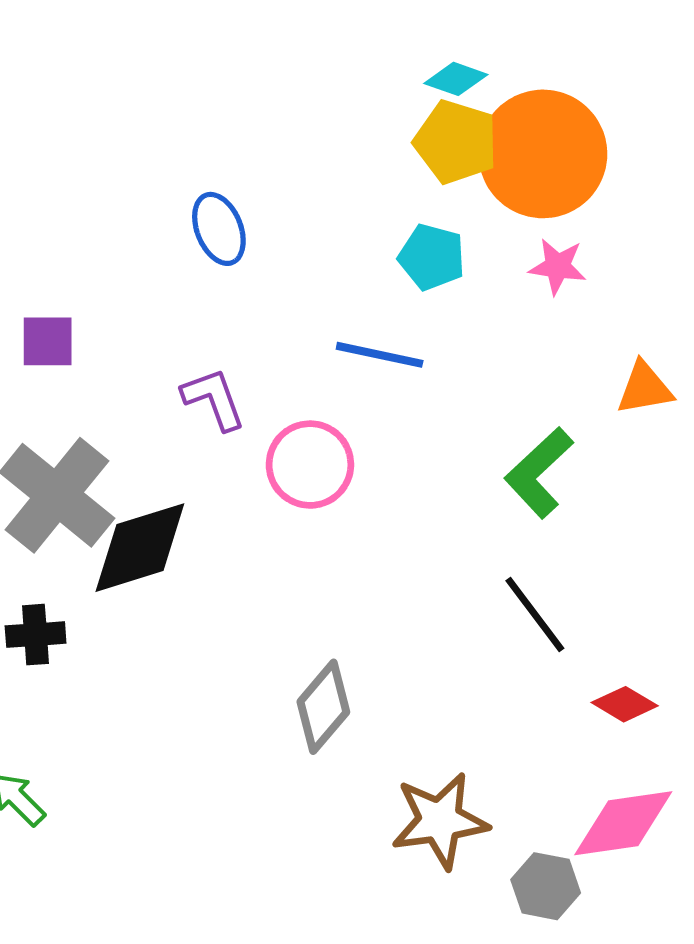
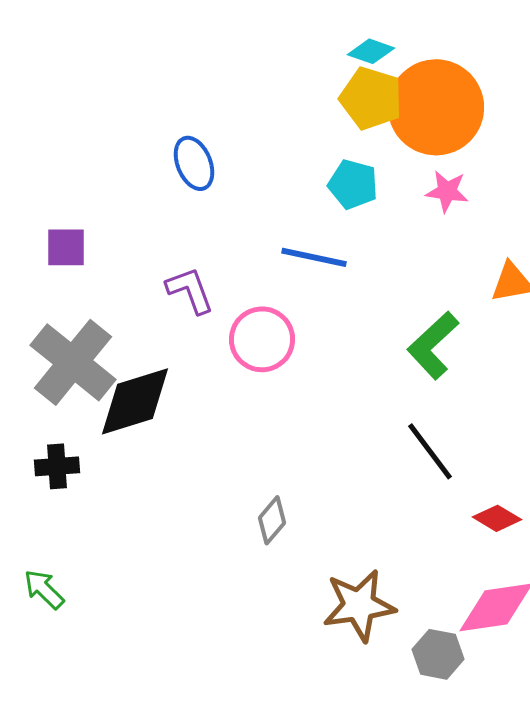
gray diamond: (323, 707) -> (272, 520), size x0.7

